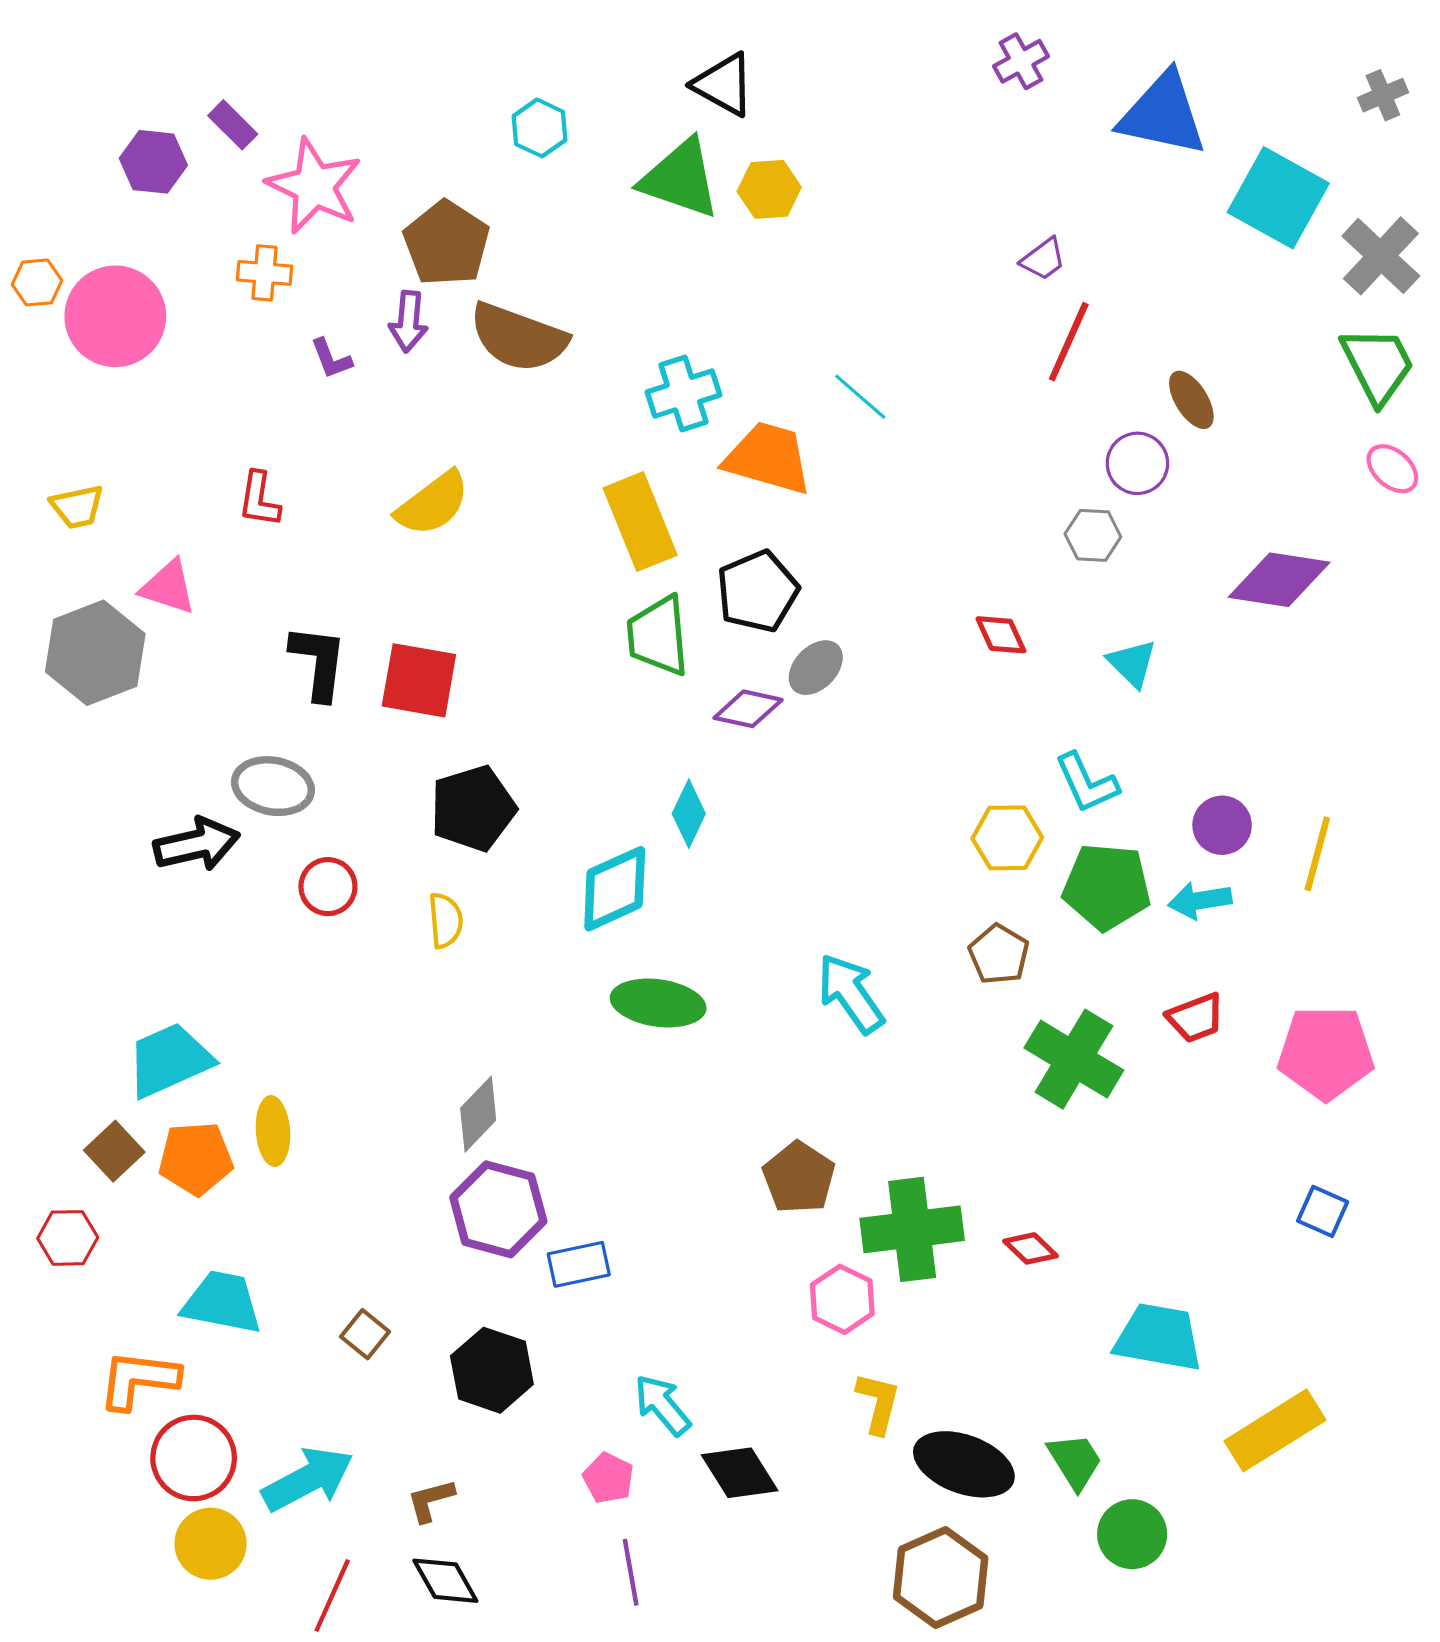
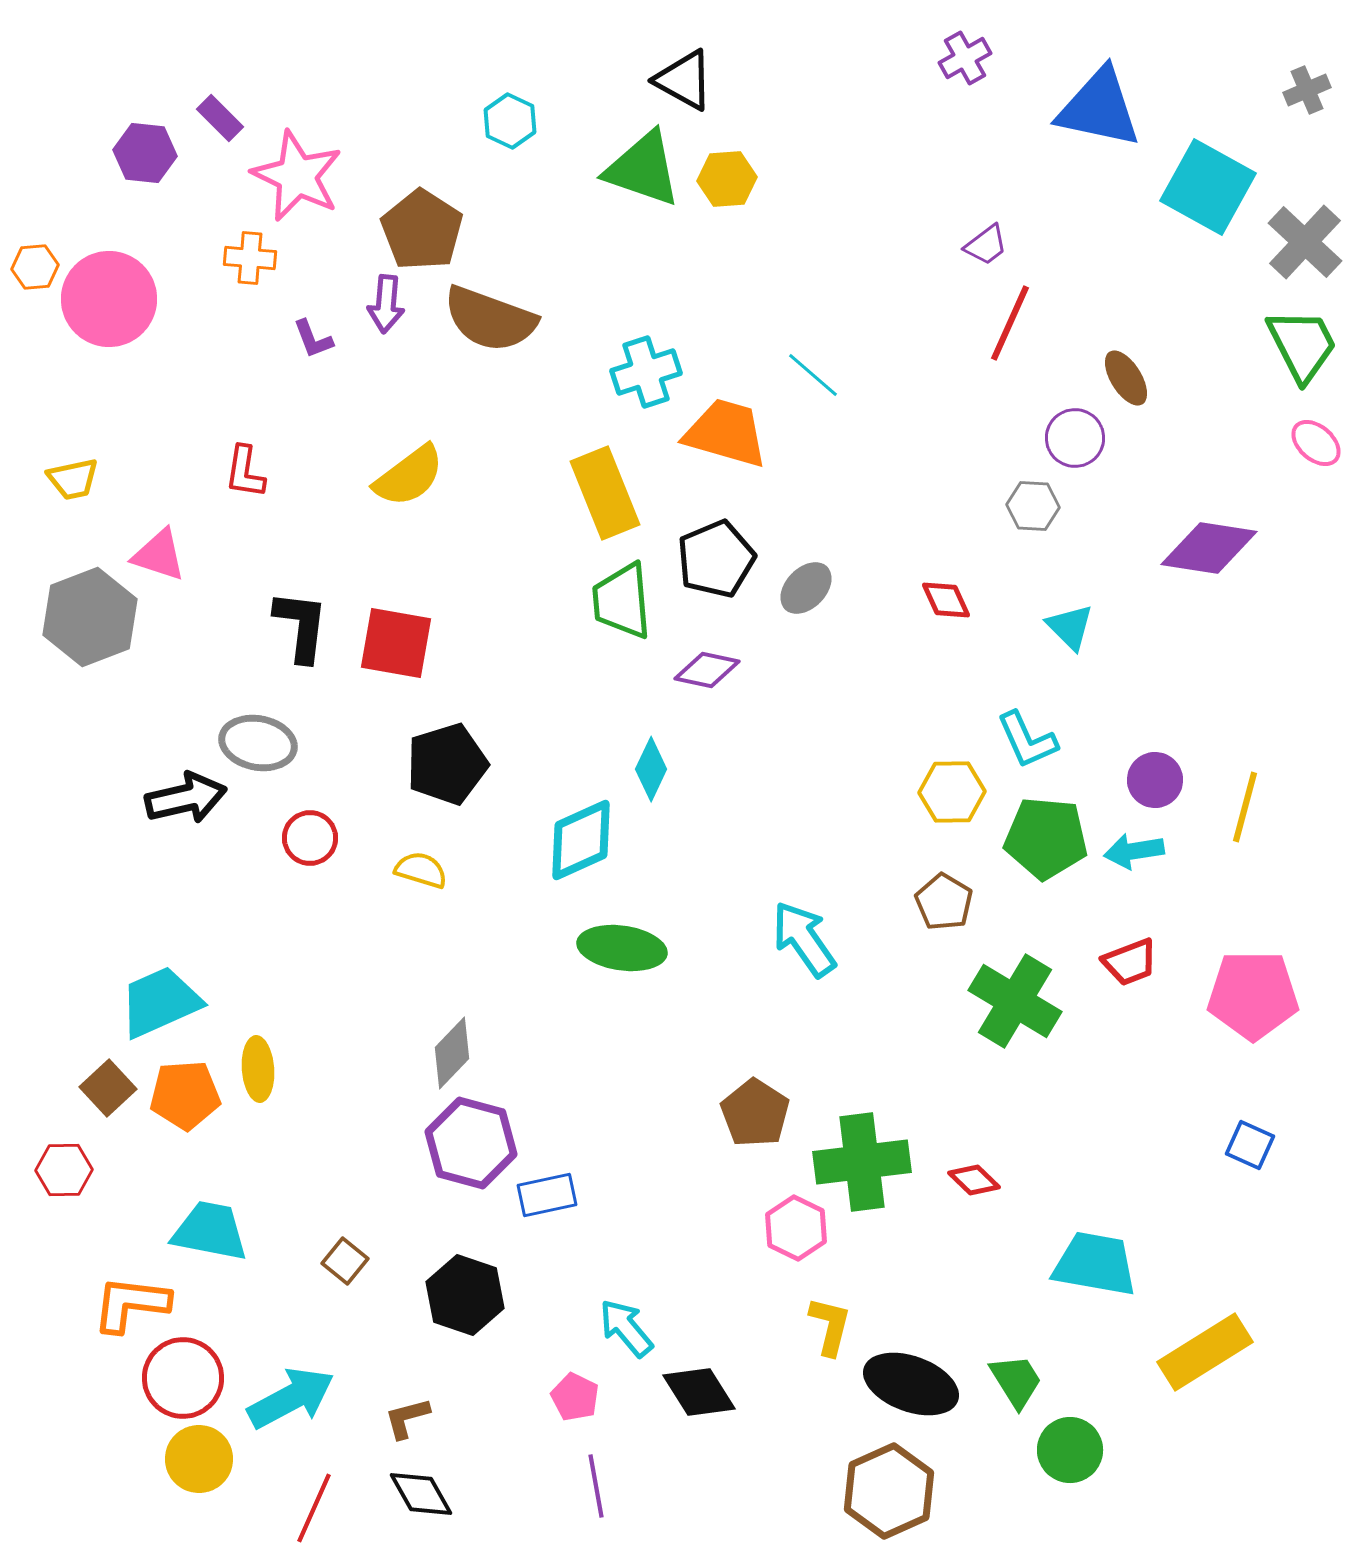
gray ellipse: (816, 668) -> (806, 588), moved
yellow semicircle: (445, 920) -> (421, 870), turned -68

